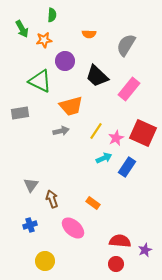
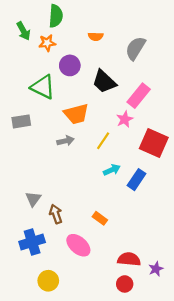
green semicircle: (52, 15) -> (56, 16), size x1.5
pink star: (116, 138) -> (125, 119), moved
blue cross: (30, 225) -> (32, 242), size x1.6

